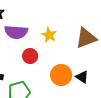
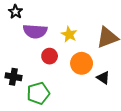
orange circle: (61, 75) -> (82, 63), moved

